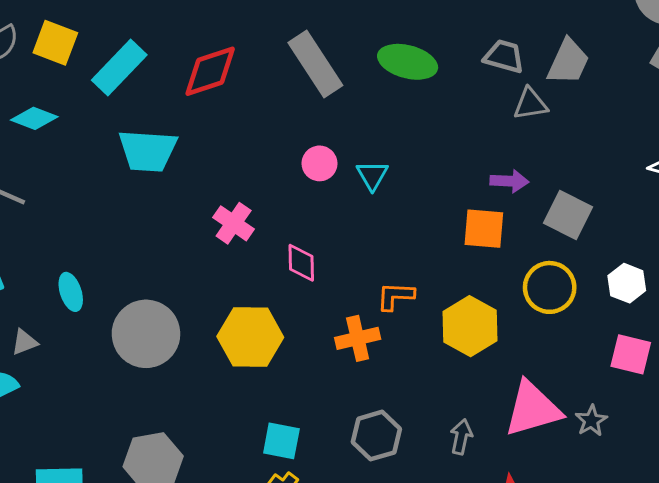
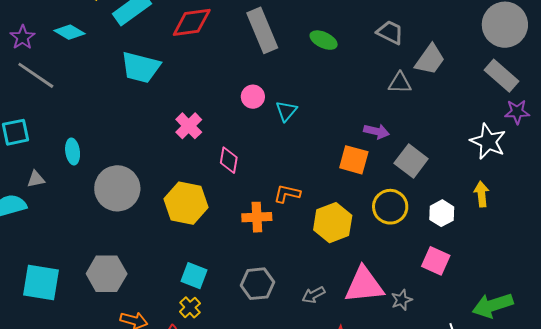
gray trapezoid: (504, 56) -> (390, 32), moved
green ellipse: (408, 62) -> (324, 40), size x0.7
gray arrow: (461, 437) -> (314, 295), turned -140

